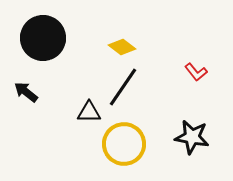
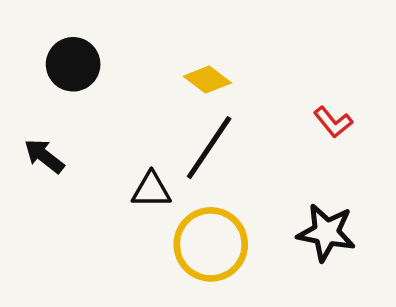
black circle: (43, 38) -> (73, 64), size x0.7

